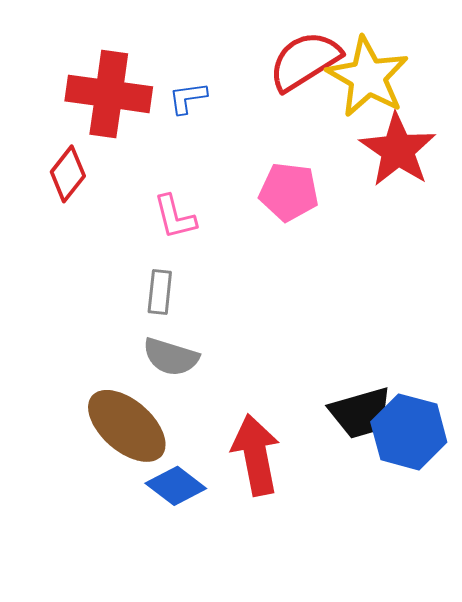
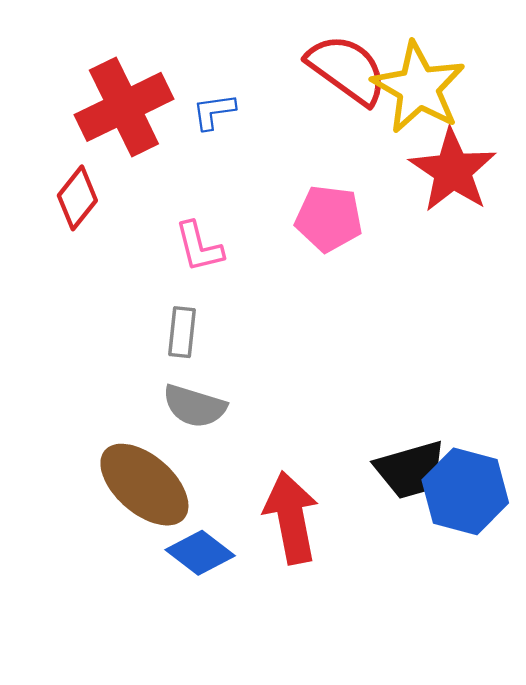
red semicircle: (305, 61) -> (347, 69), turned 68
red cross: (109, 94) -> (124, 107), turned -34

